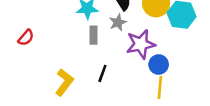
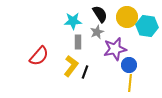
red semicircle: (26, 38) -> (39, 56), moved, size x1.5
yellow L-shape: (64, 82) -> (71, 66), moved

